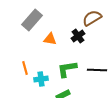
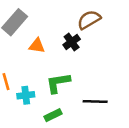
black line: (97, 70) -> (95, 101), moved

